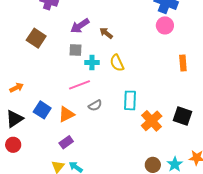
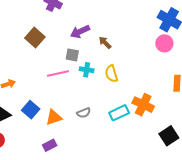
pink line: (80, 85) -> (58, 73), moved
cyan rectangle: (130, 100) -> (119, 113), turned 54
black square: (182, 116) -> (169, 136), turned 30
orange cross: (152, 121) -> (143, 105), moved, turned -30

